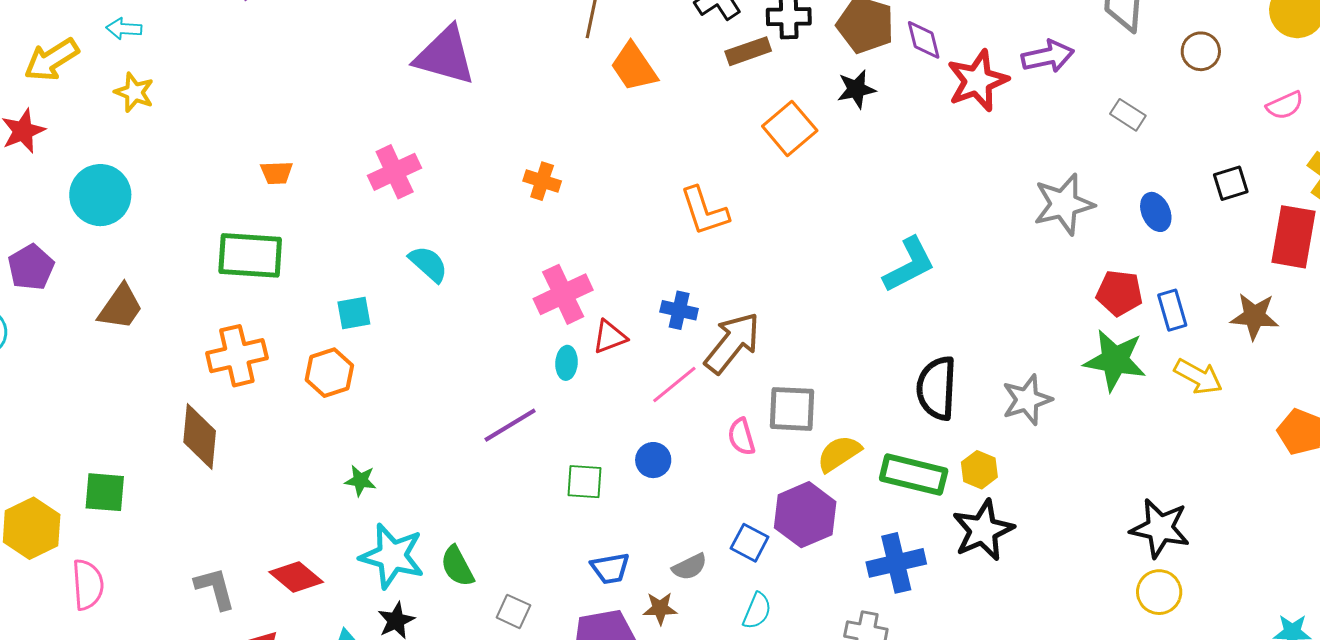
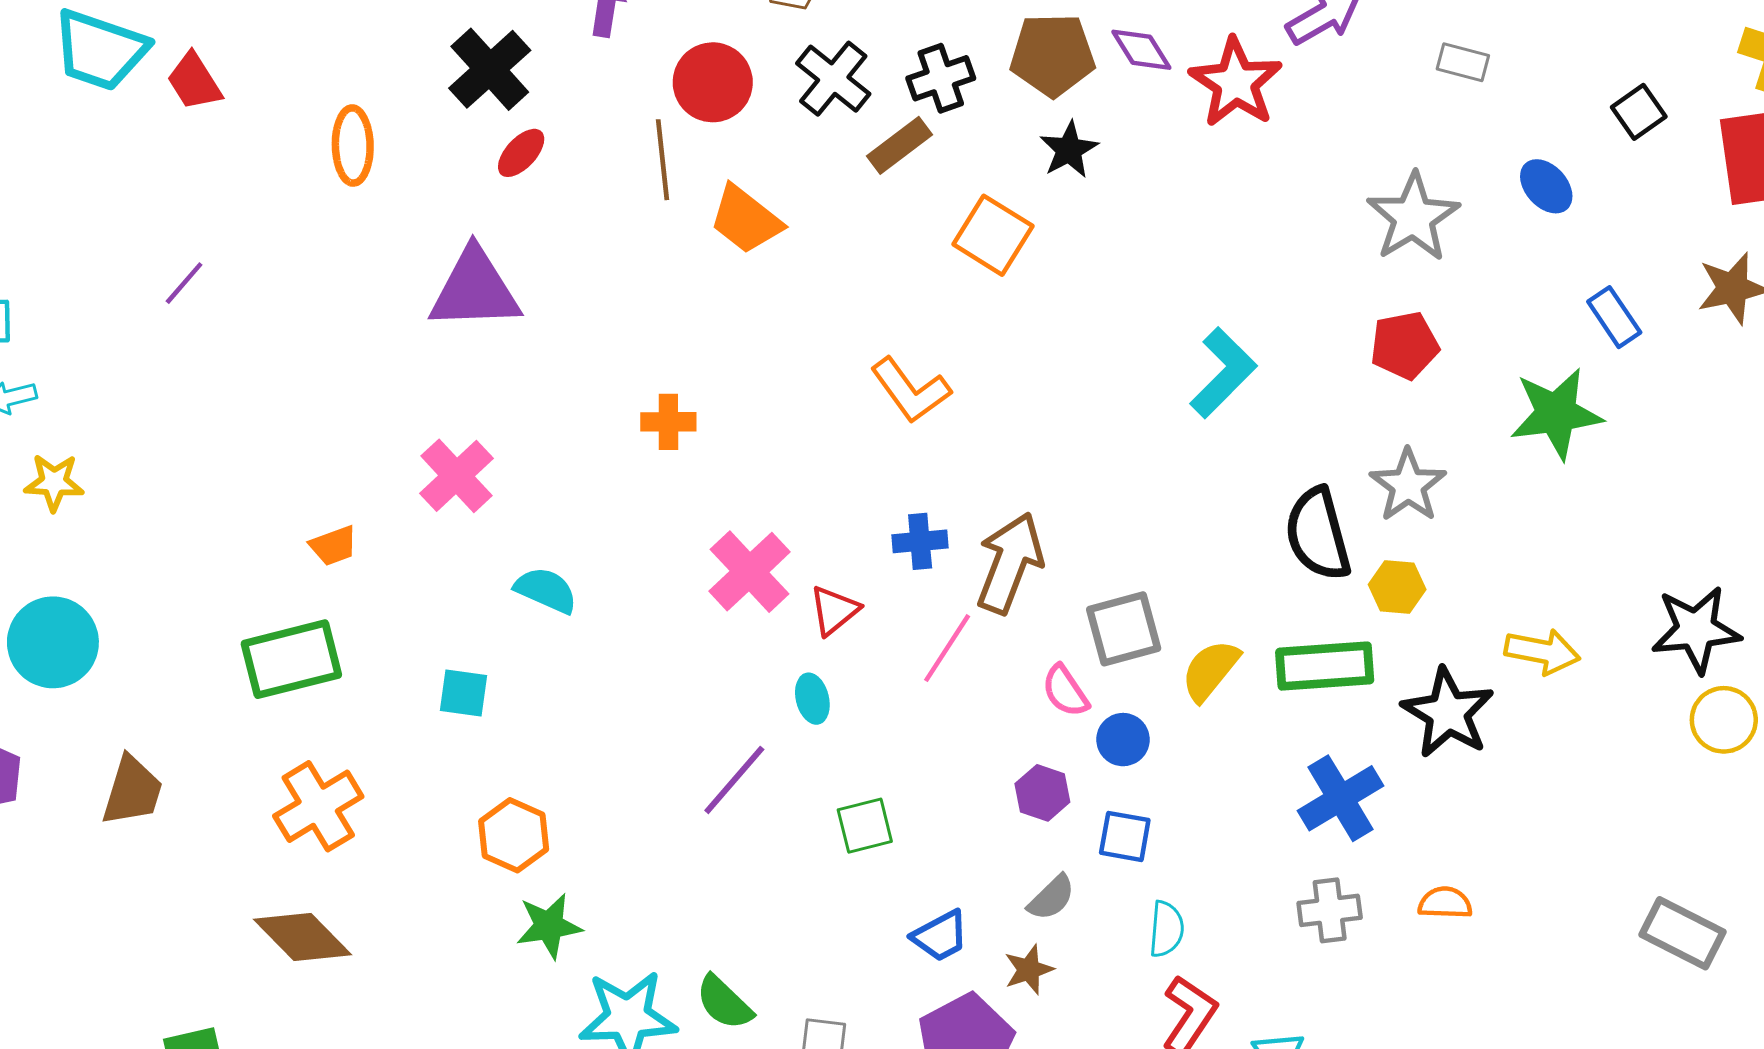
orange trapezoid: (277, 173) -> (333, 546), moved
red pentagon: (1119, 293) -> (1405, 345), moved
cyan square: (354, 313) -> (464, 693), turned 36
cyan ellipse: (567, 363) -> (812, 699), moved
orange hexagon: (329, 373) -> (514, 835), moved
yellow arrow: (1198, 377) -> (1542, 652), moved
gray star: (1027, 400) -> (1408, 485), moved
brown diamond: (200, 436) -> (303, 937), turned -32
blue circle: (653, 460) -> (1123, 740), moved
yellow hexagon: (979, 470) -> (1397, 587), moved
green star: (360, 480) -> (549, 926), size x1.4
purple hexagon: (805, 515) -> (1042, 793), moved, size x0.6

